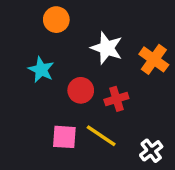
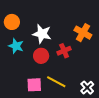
orange circle: (56, 20) -> (12, 22), moved
white star: (107, 48) -> (42, 34), moved
red cross: (116, 99) -> (64, 51), moved

